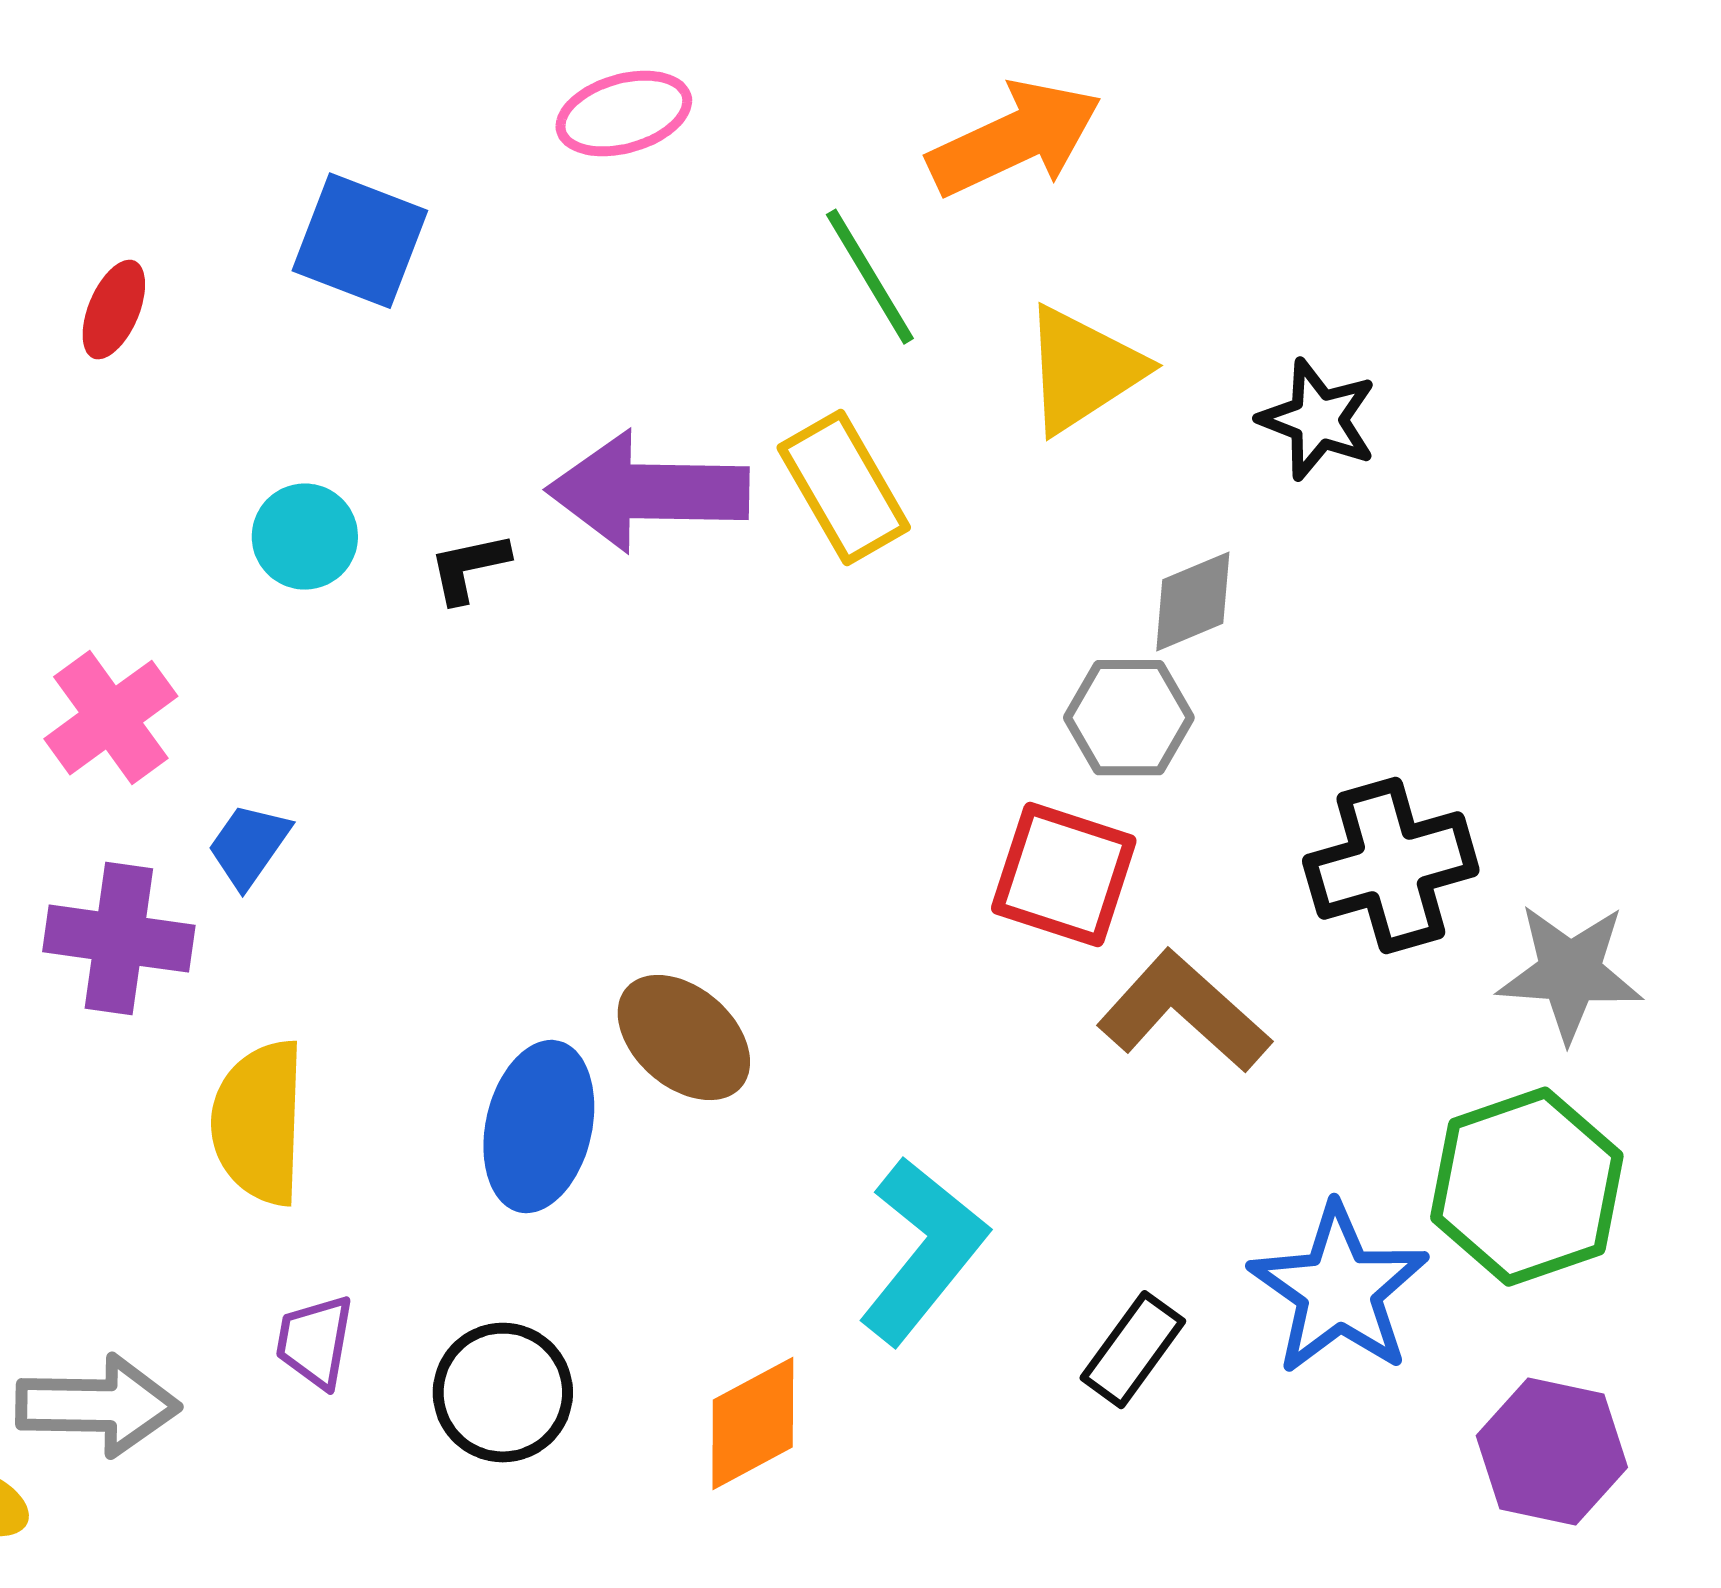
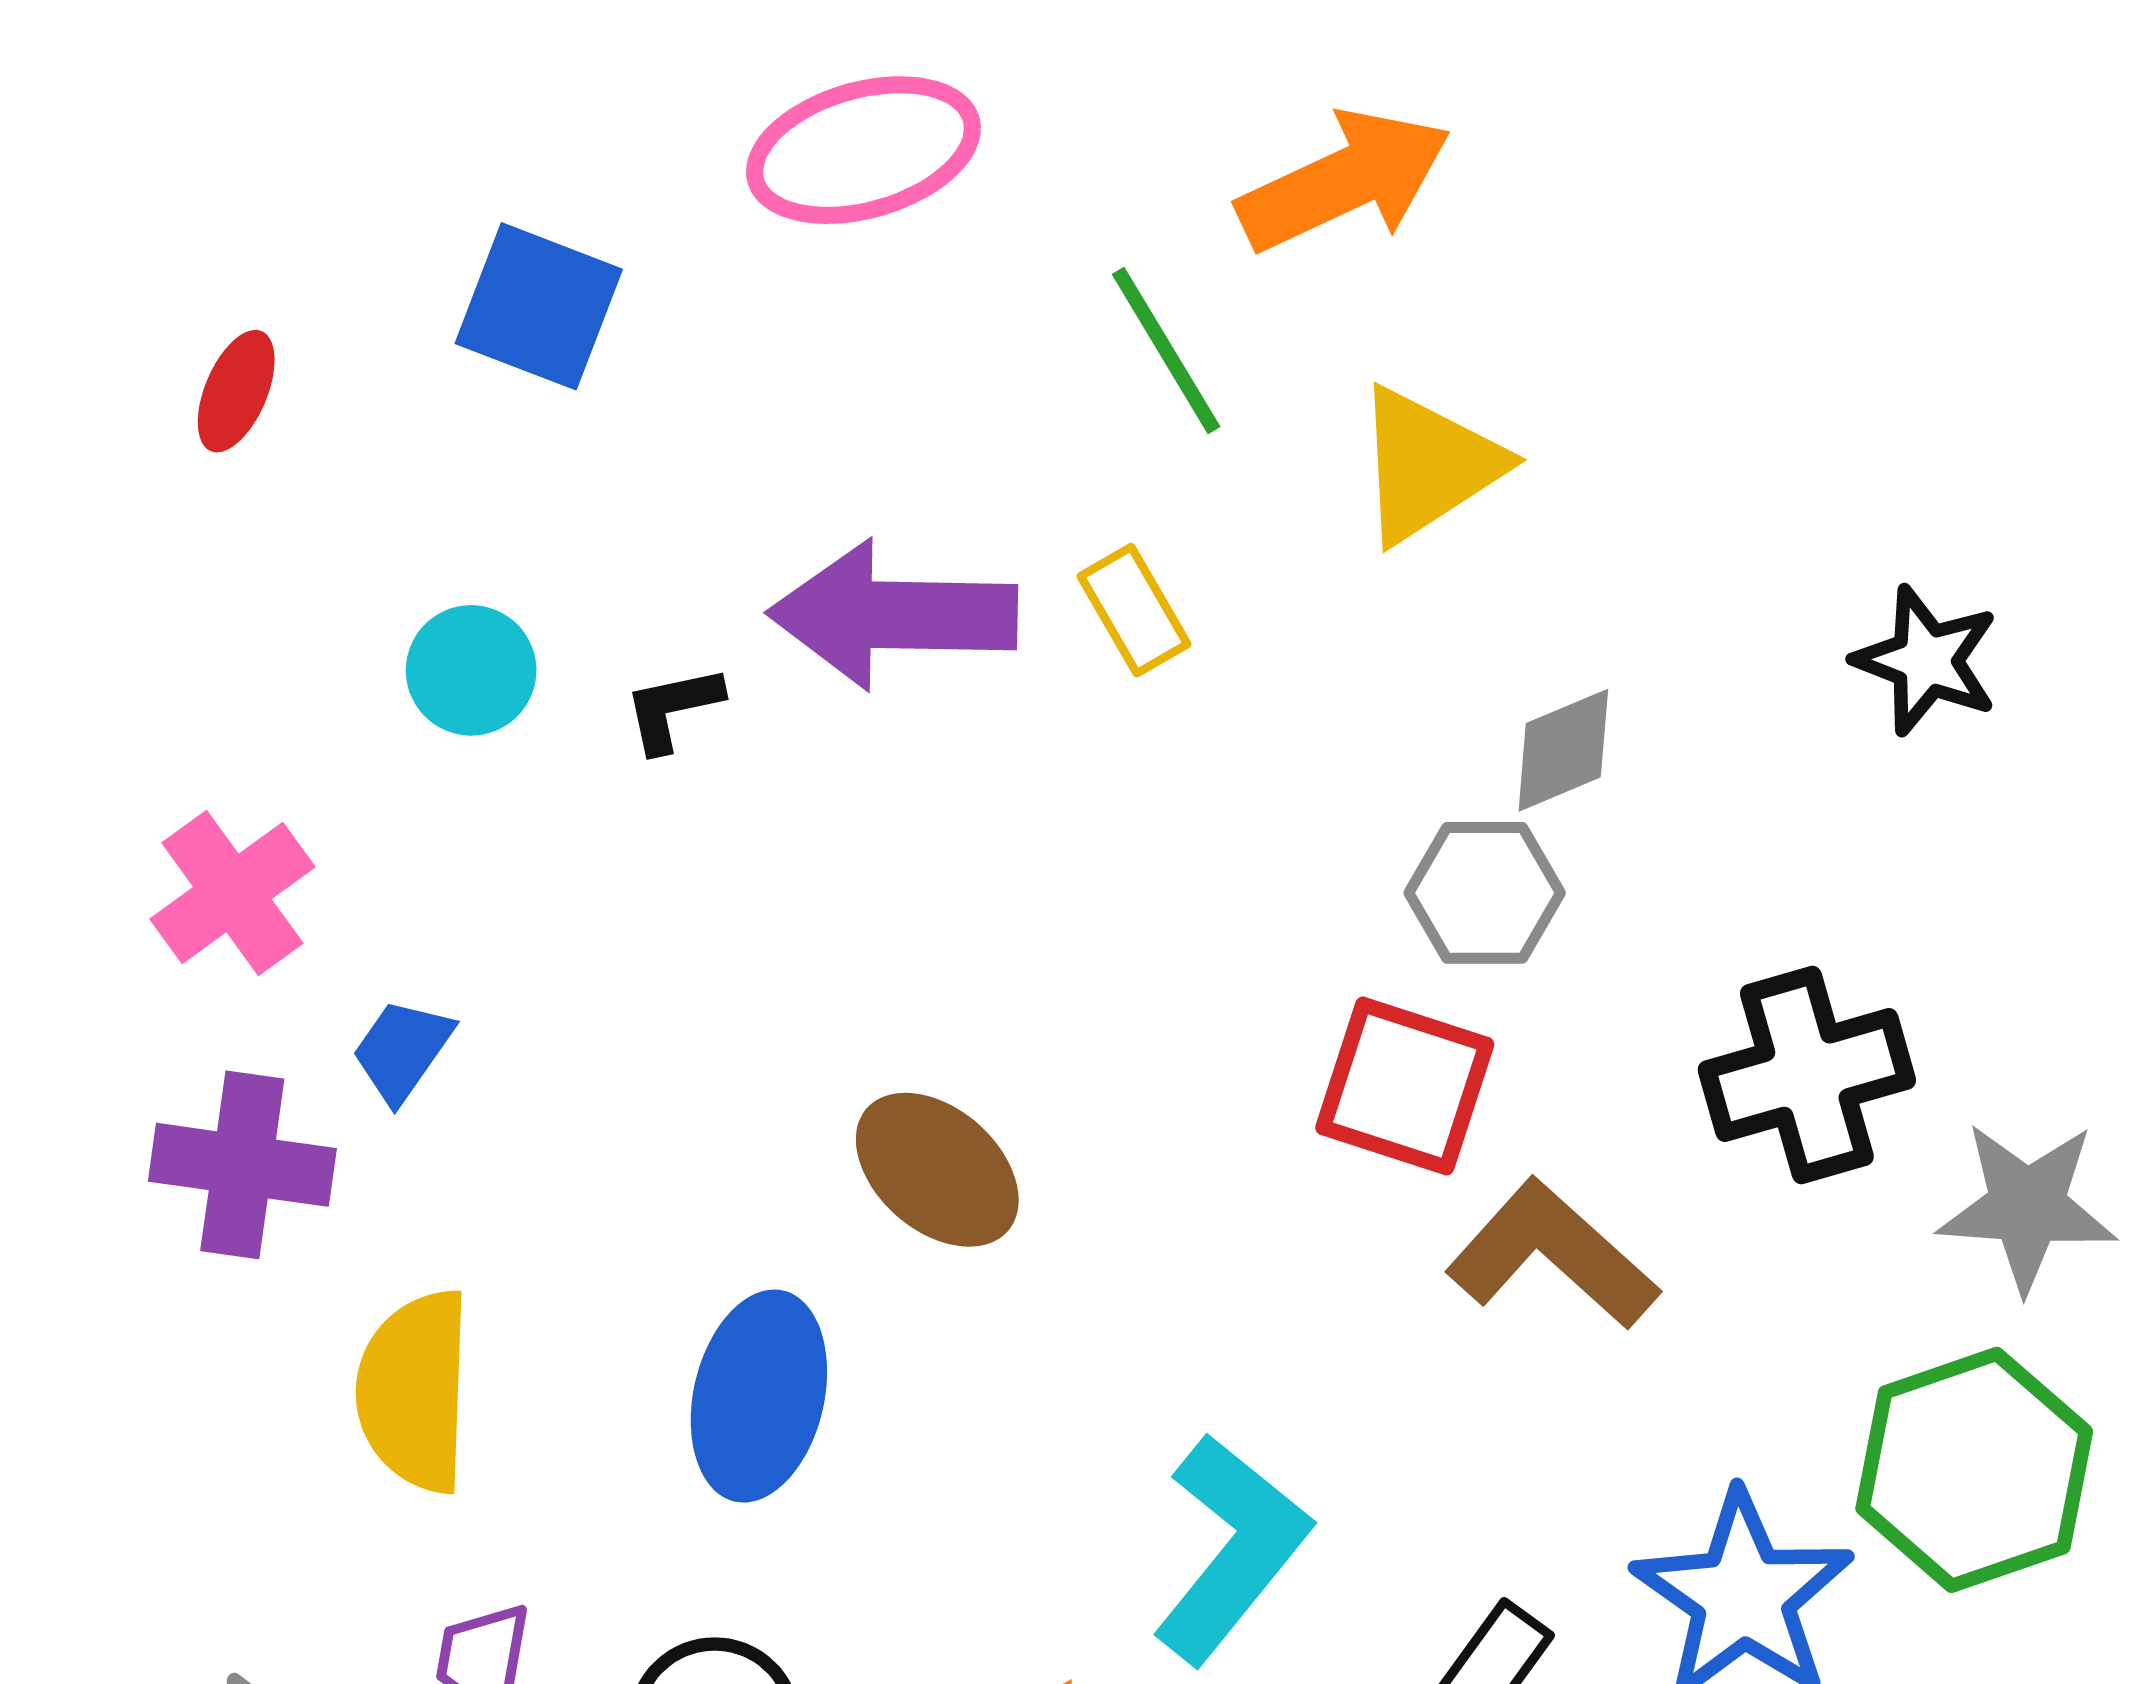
pink ellipse: (624, 114) -> (863, 150), size x1.4
black star: (1318, 420) -> (1926, 661), moved
yellow rectangle: (844, 488) -> (1134, 610), size x0.7
brown ellipse: (684, 1038) -> (937, 1170), moved

